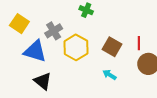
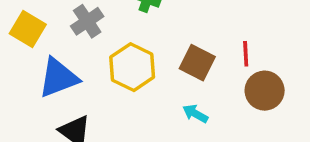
gray cross: (54, 31) -> (87, 21), moved
blue triangle: (35, 51) -> (58, 78), turned -35

